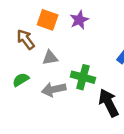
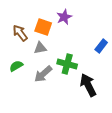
orange square: (48, 20) -> (43, 27), moved
gray arrow: (54, 89) -> (43, 74), turned -30

